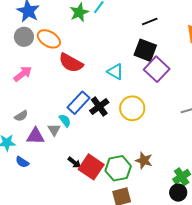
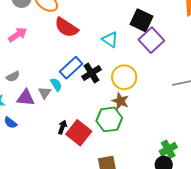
brown star: (144, 160) -> (120, 101), moved
black arrow: (74, 163) -> (62, 127), turned -112
green hexagon: (118, 168) -> (109, 119), moved

